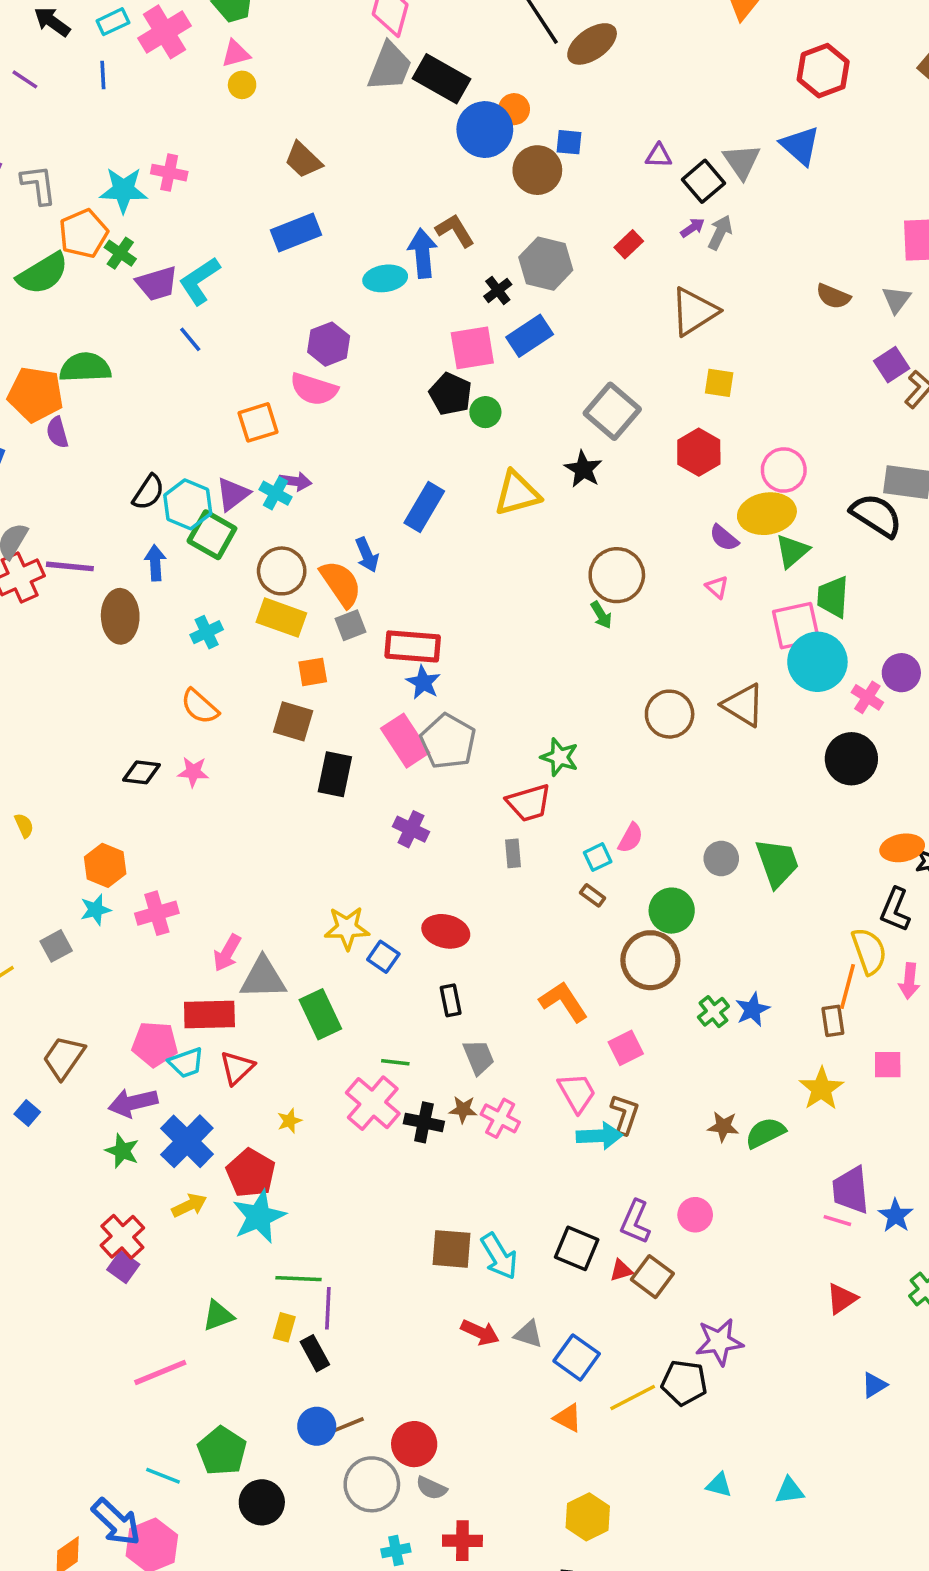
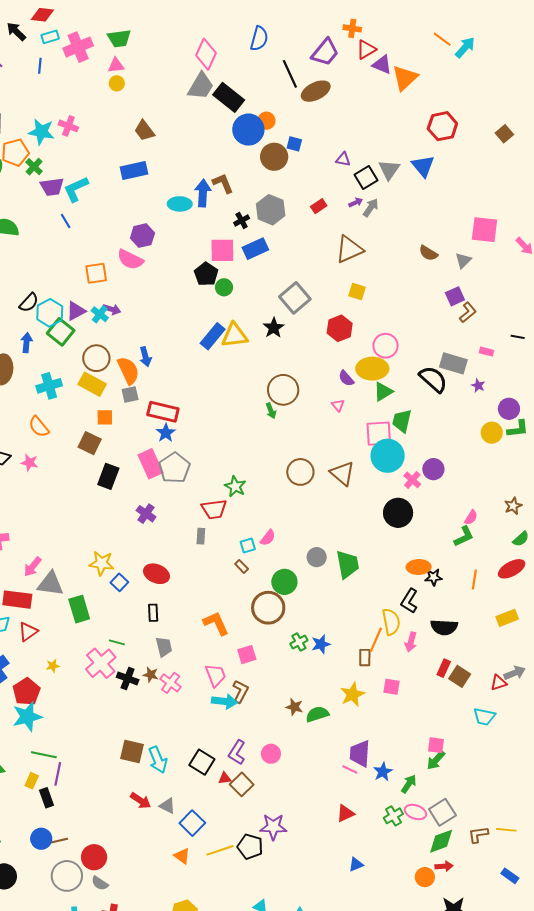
blue rectangle: (424, 507) -> (213, 336), moved
cyan cross: (207, 632) -> (49, 386), size x1.4

